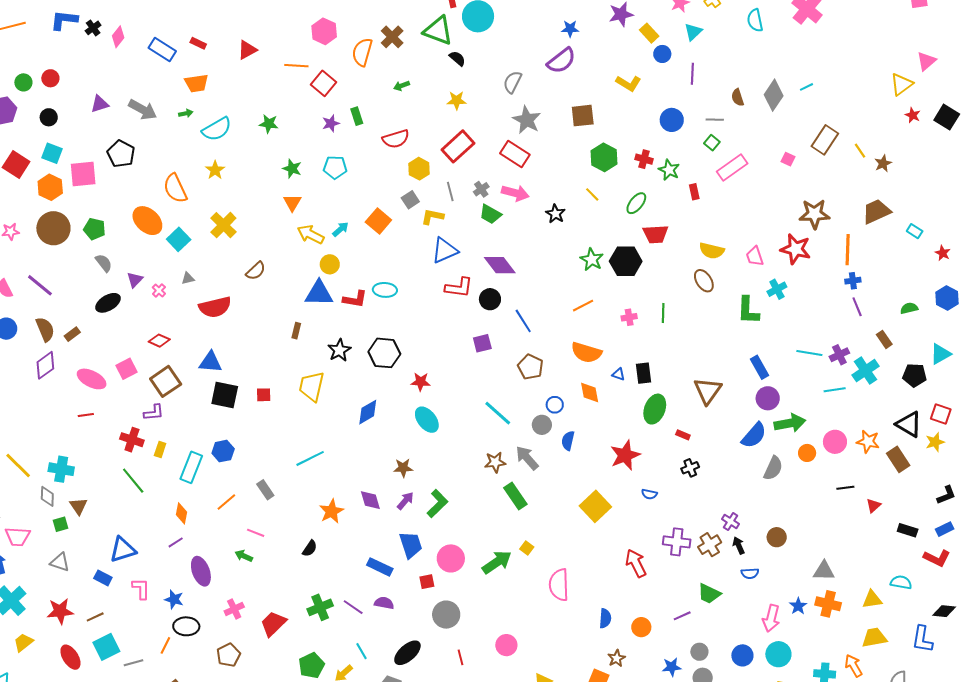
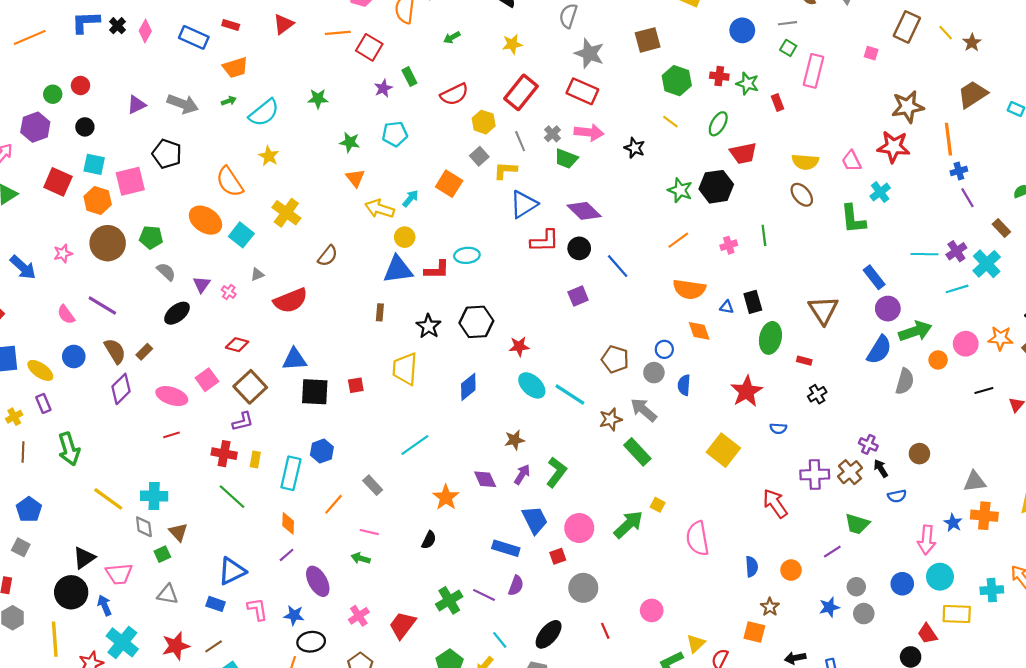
pink rectangle: (732, 168) -> (813, 71), turned -32
brown pentagon: (530, 367) -> (615, 359), moved
cyan line: (498, 413) -> (570, 395), moved
purple semicircle: (384, 603) -> (516, 586), turned 108

